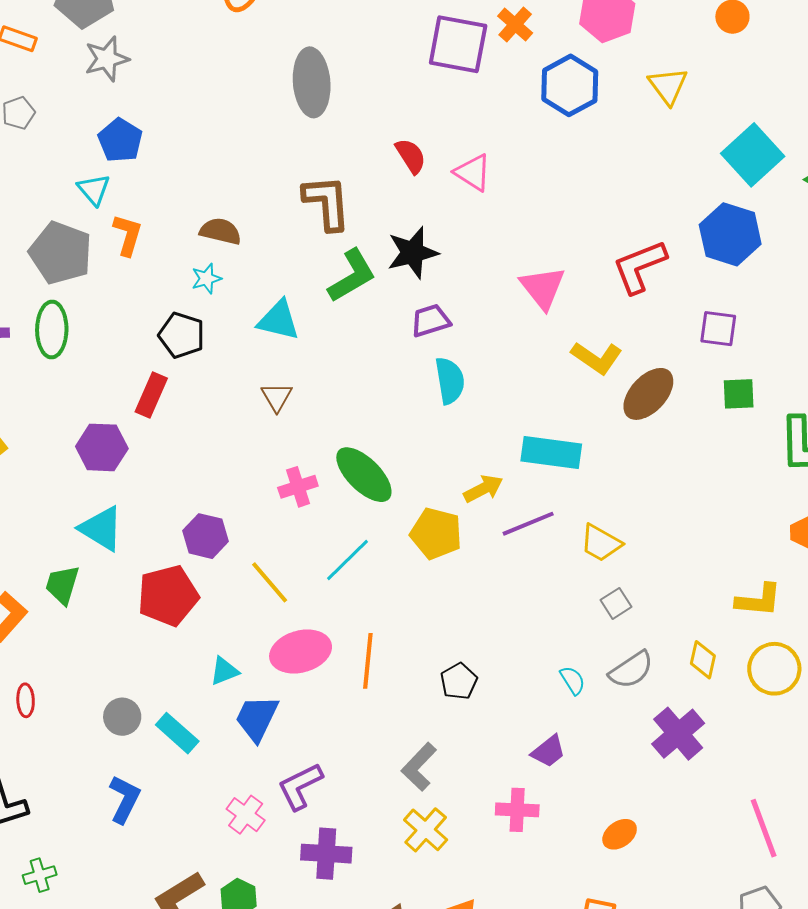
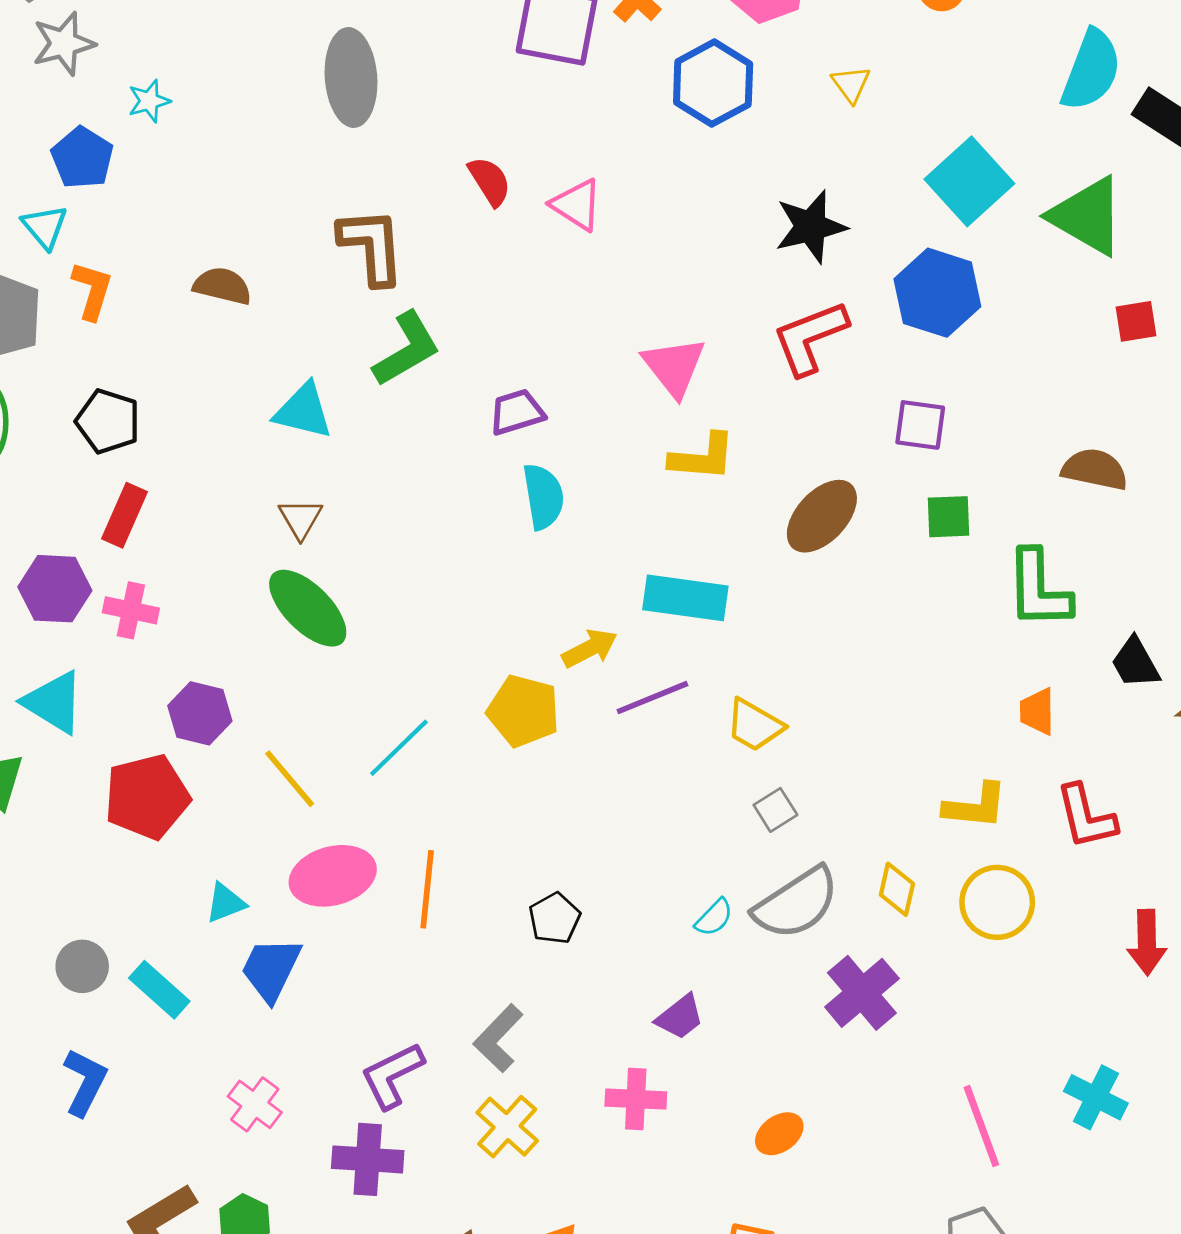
yellow triangle: (668, 86) -> (851, 84), size x0.7
black star: (413, 253) -> (811, 227), moved
cyan star: (206, 279) -> (149, 101), moved
black pentagon: (182, 335) -> (108, 421), moved
yellow L-shape: (597, 358) -> (703, 457), moved, turned -30
green ellipse: (364, 475) -> (308, 608), moved
pink cross: (298, 487) -> (131, 610), moved, turned 30
gray semicircle: (631, 670) -> (796, 903), size x1.4
cyan semicircle: (573, 680) -> (714, 918), turned 76
purple L-shape: (300, 786) -> (392, 1075), moved

